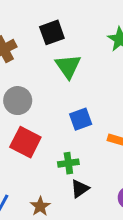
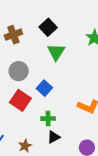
black square: (52, 32) -> (48, 27), turned -30
blue square: (81, 119) -> (44, 88), moved, turned -35

